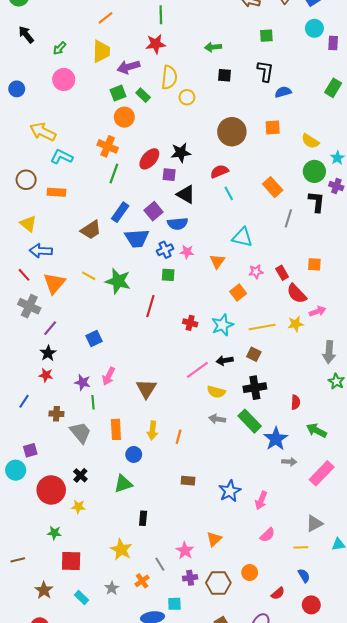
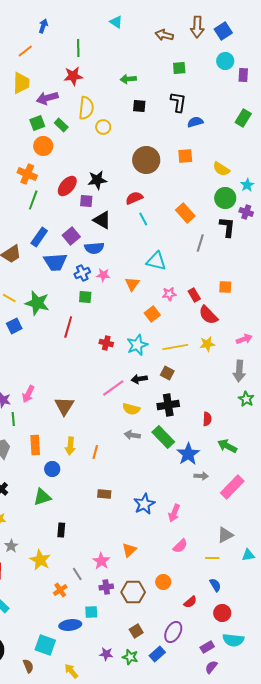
pink arrow: (318, 311) -> (244, 339), moved
blue square: (94, 339) -> (14, 326), moved
gray star: (112, 588) -> (11, 546), moved

